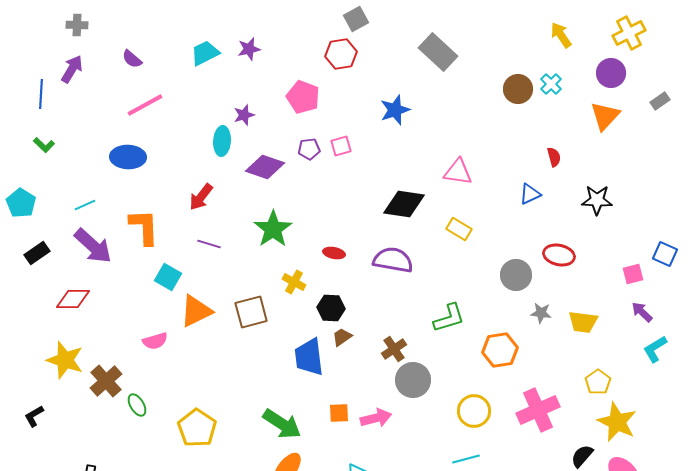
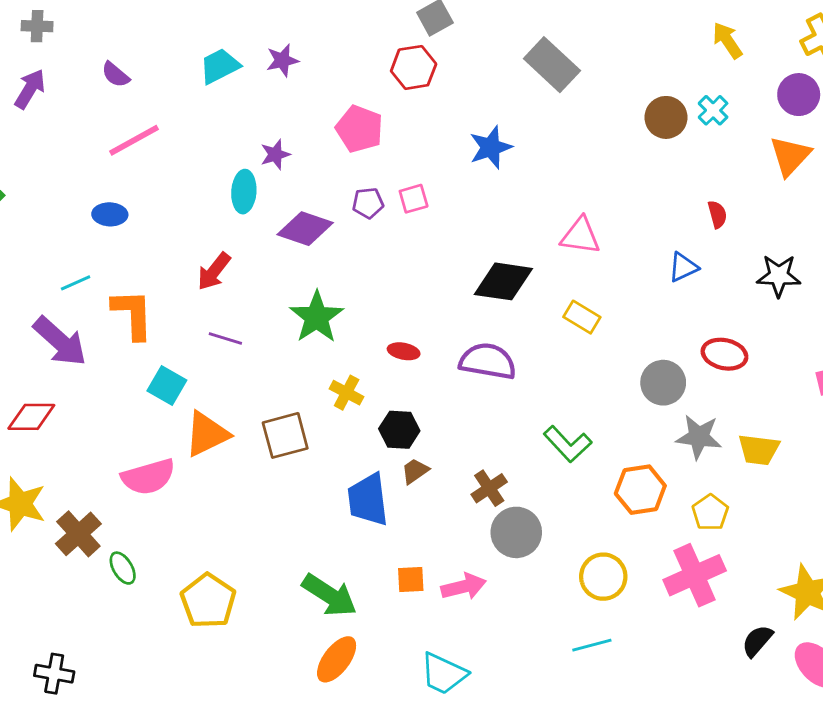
blue ellipse: (128, 157) -> (110, 214), size x0.7
cyan line: (85, 205) -> (76, 283), moved
gray star: (541, 313) -> (699, 437), size x1.5
green L-shape: (449, 318) -> (568, 444), turned 64
pink semicircle: (155, 341) -> (148, 477), size x1.5
yellow pentagon: (598, 382) -> (710, 512), moved

